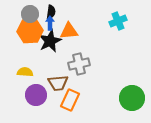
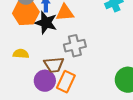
black star: (50, 41) -> (46, 23), turned -30
purple circle: (36, 95) -> (45, 81), moved

